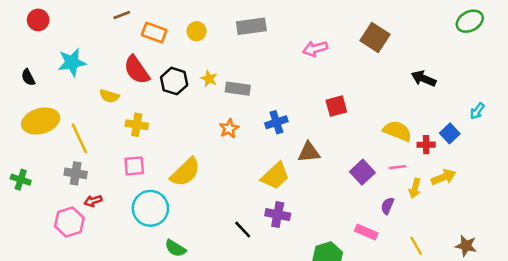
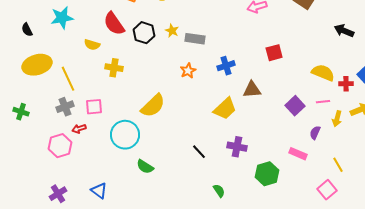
pink square: (134, 166) -> (94, 107), moved
gray cross: (76, 173) -> (65, 107), turned -30
purple cross: (278, 215) -> (237, 147), moved

